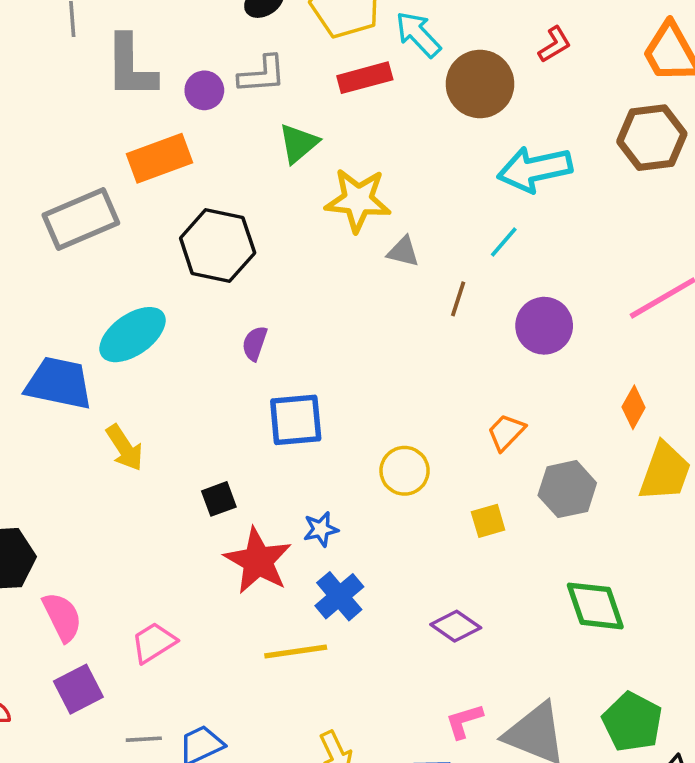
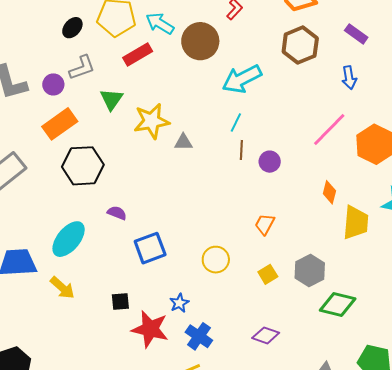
orange rectangle: (159, 158) -> (60, 124), moved
brown line: (458, 299) -> (241, 150), moved
purple circle: (544, 326) -> (270, 162), size x0.7
cyan ellipse: (132, 335) -> (69, 239), moved
purple semicircle: (255, 343) -> (117, 213), turned 108
gray hexagon: (567, 489) -> (310, 270), moved
black square: (219, 499) -> (120, 302), turned 30
green diamond: (595, 606) -> (338, 304), turned -42

